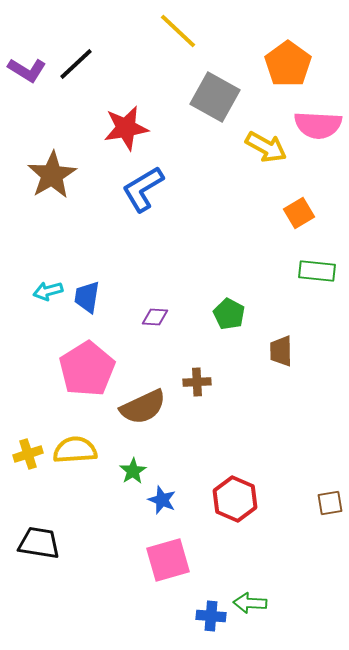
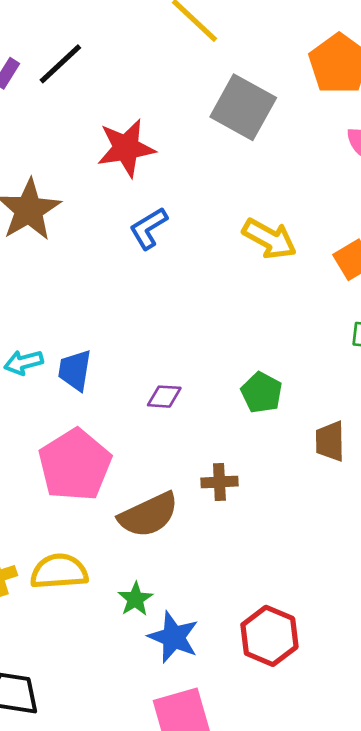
yellow arrow: (266, 147) -> (269, 239), moved
blue L-shape: (143, 189) -> (148, 228), size x0.7
blue star: (162, 500) -> (173, 637), size x1.4

